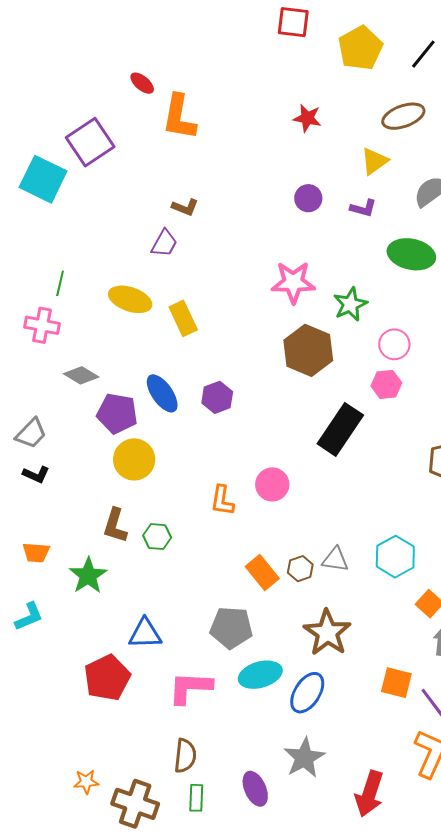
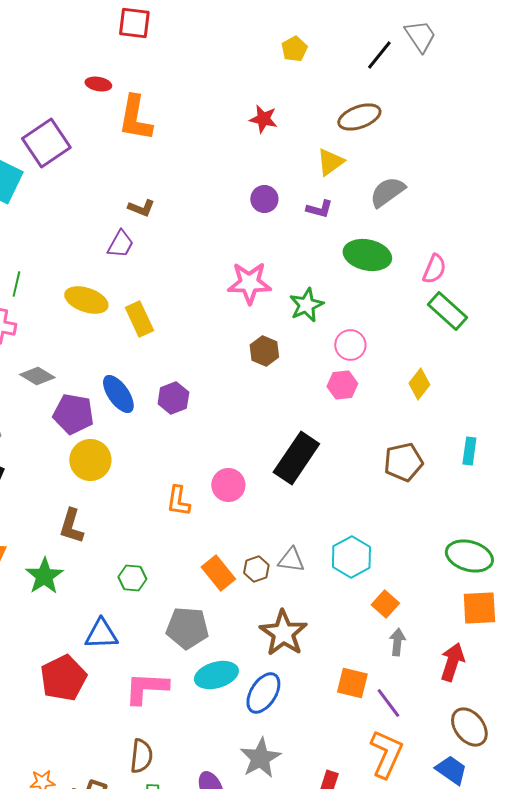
red square: (293, 22) -> (134, 23), moved
yellow pentagon: (360, 48) -> (294, 49), moved, size x0.6
red ellipse: (142, 83) -> (98, 84), turned -30
brown hexagon: (308, 350) -> (264, 351), size x0.6
black rectangle: (340, 429) -> (296, 458), moved
green hexagon: (157, 537) -> (132, 578), moved

